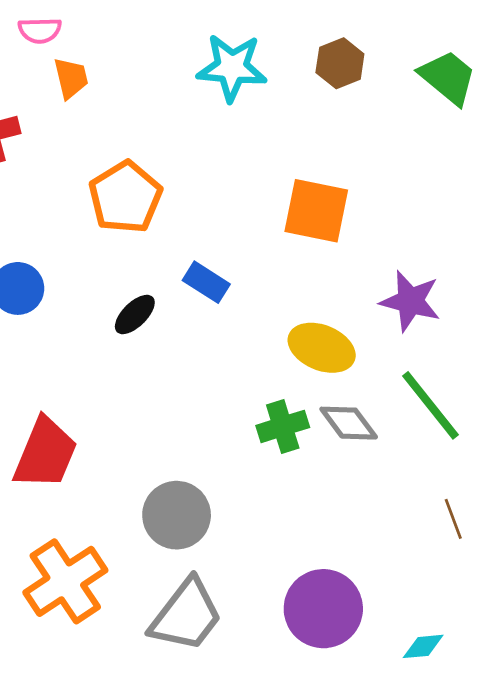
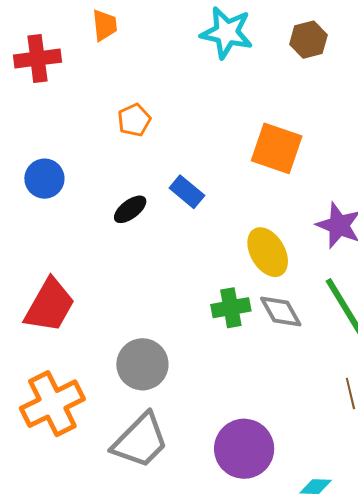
orange pentagon: (125, 197) -> (134, 120), size x0.6
yellow ellipse: (322, 348) -> (268, 252), turned 30

